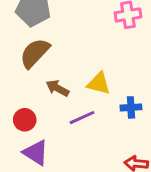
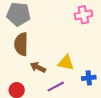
brown semicircle: (35, 53) -> (21, 44), turned -40

